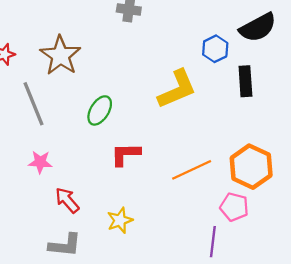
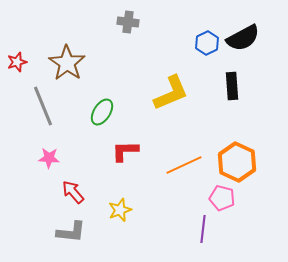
blue hexagon: (215, 49) -> (207, 43), moved

